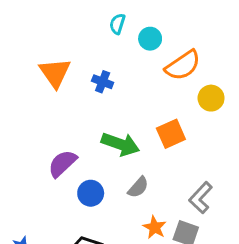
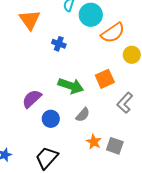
cyan circle: (150, 39) -> (91, 15), size x1.5
orange triangle: (55, 73) -> (30, 20), moved
gray L-shape: (201, 198) -> (125, 103), moved

